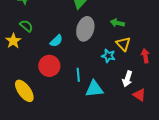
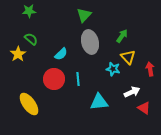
green arrow: (117, 23) -> (122, 36), turned 112
gray ellipse: (85, 29) -> (90, 42), turned -30
cyan line: (78, 75) -> (78, 79), moved
white arrow: (127, 79) -> (132, 92), turned -133

